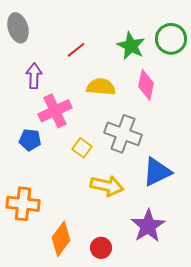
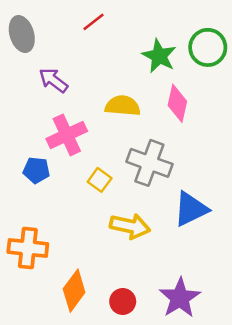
red line: (76, 50) -> (94, 22), moved
purple arrow: (34, 76) -> (53, 80), moved, turned -55
purple star: (148, 226) -> (180, 298), moved

